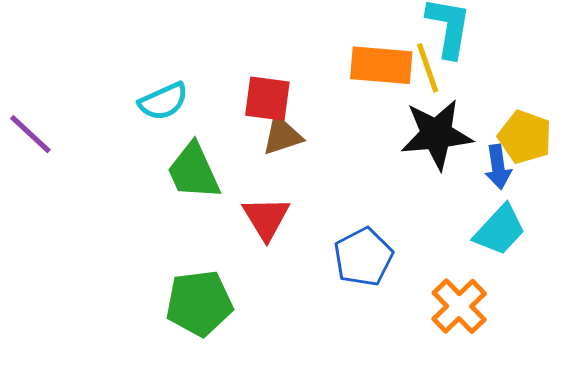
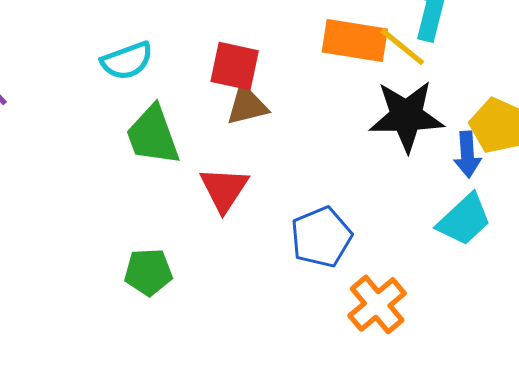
yellow line: (428, 68) -> (402, 47), turned -36
green pentagon: (199, 303) -> (148, 272), size x0.7
orange cross: (459, 306) -> (377, 304), moved

